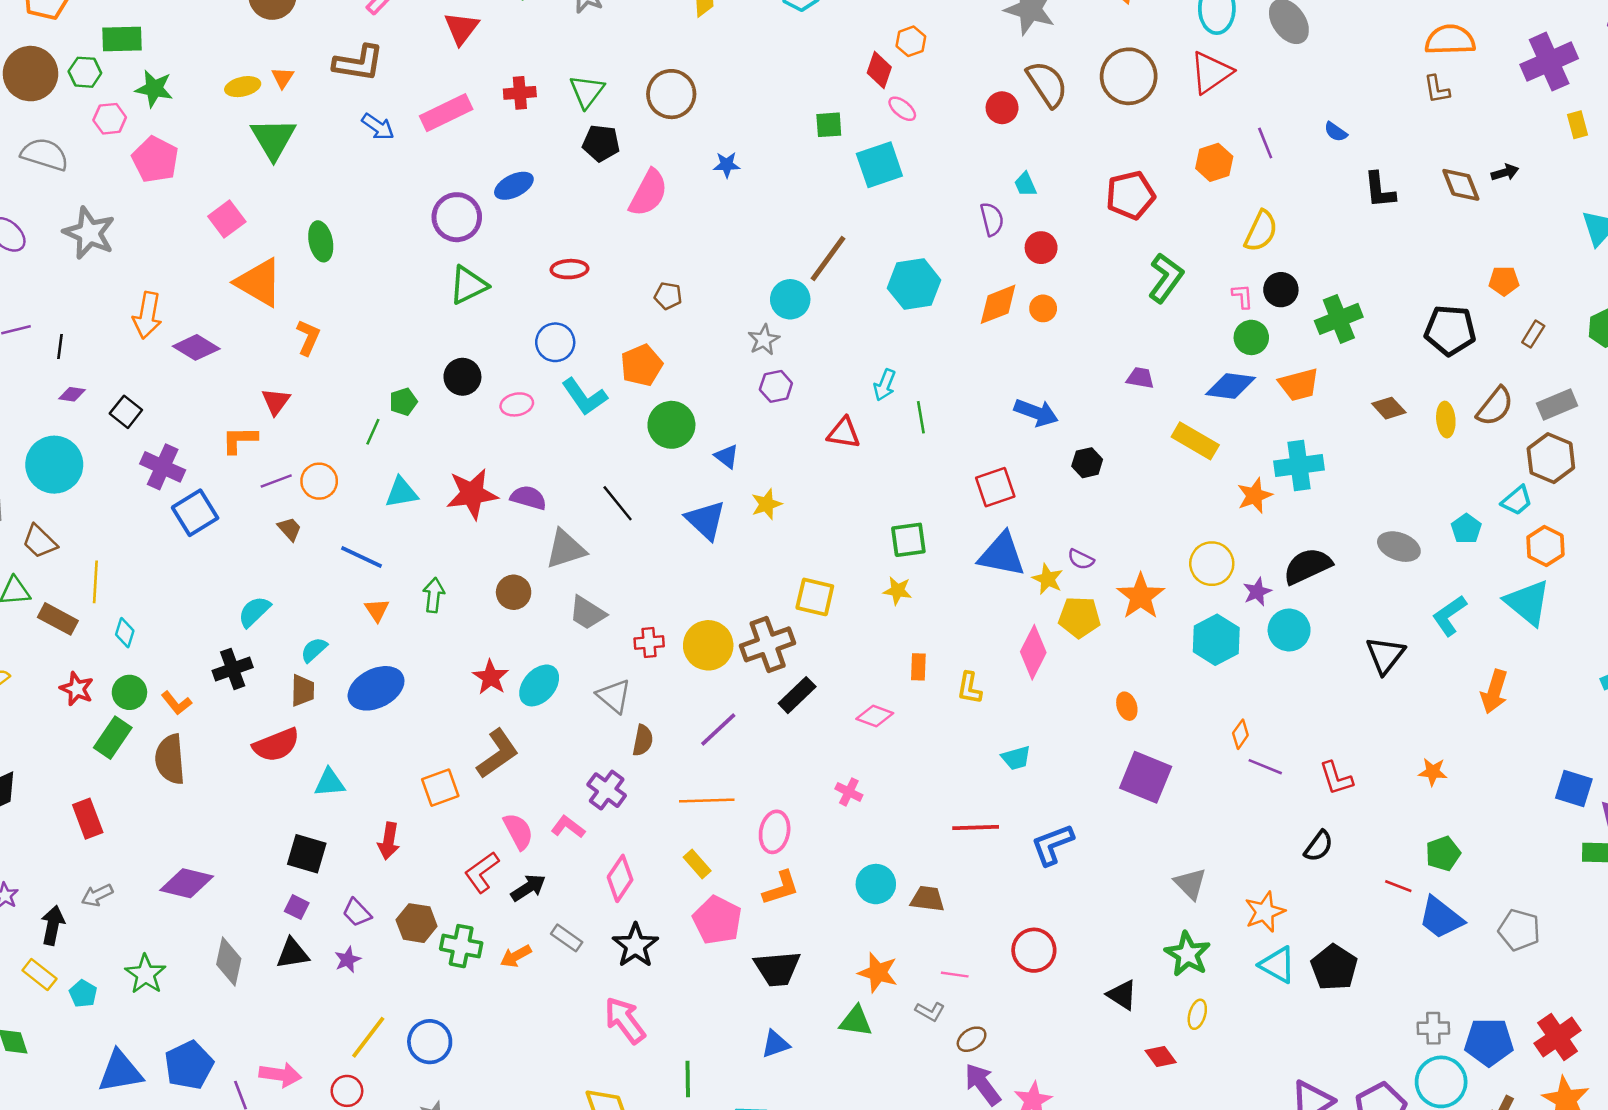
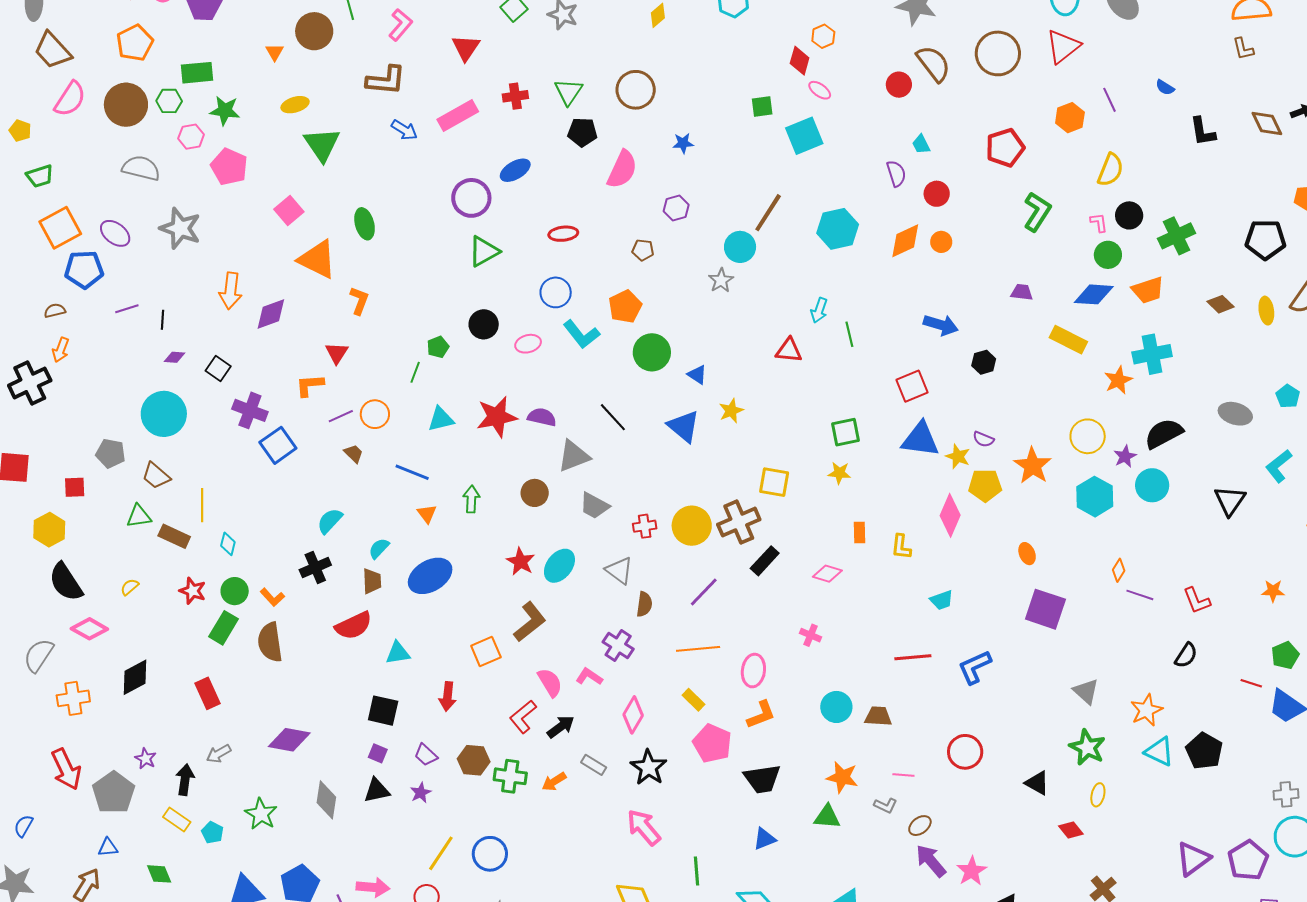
orange triangle: (283, 78) -> (275, 52), moved
purple diamond: (196, 347) -> (271, 314), turned -48
purple hexagon: (776, 386) -> (676, 208), moved

